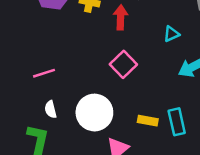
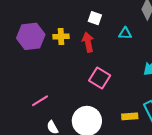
cyan triangle: (171, 34) -> (125, 33), moved, turned 40

